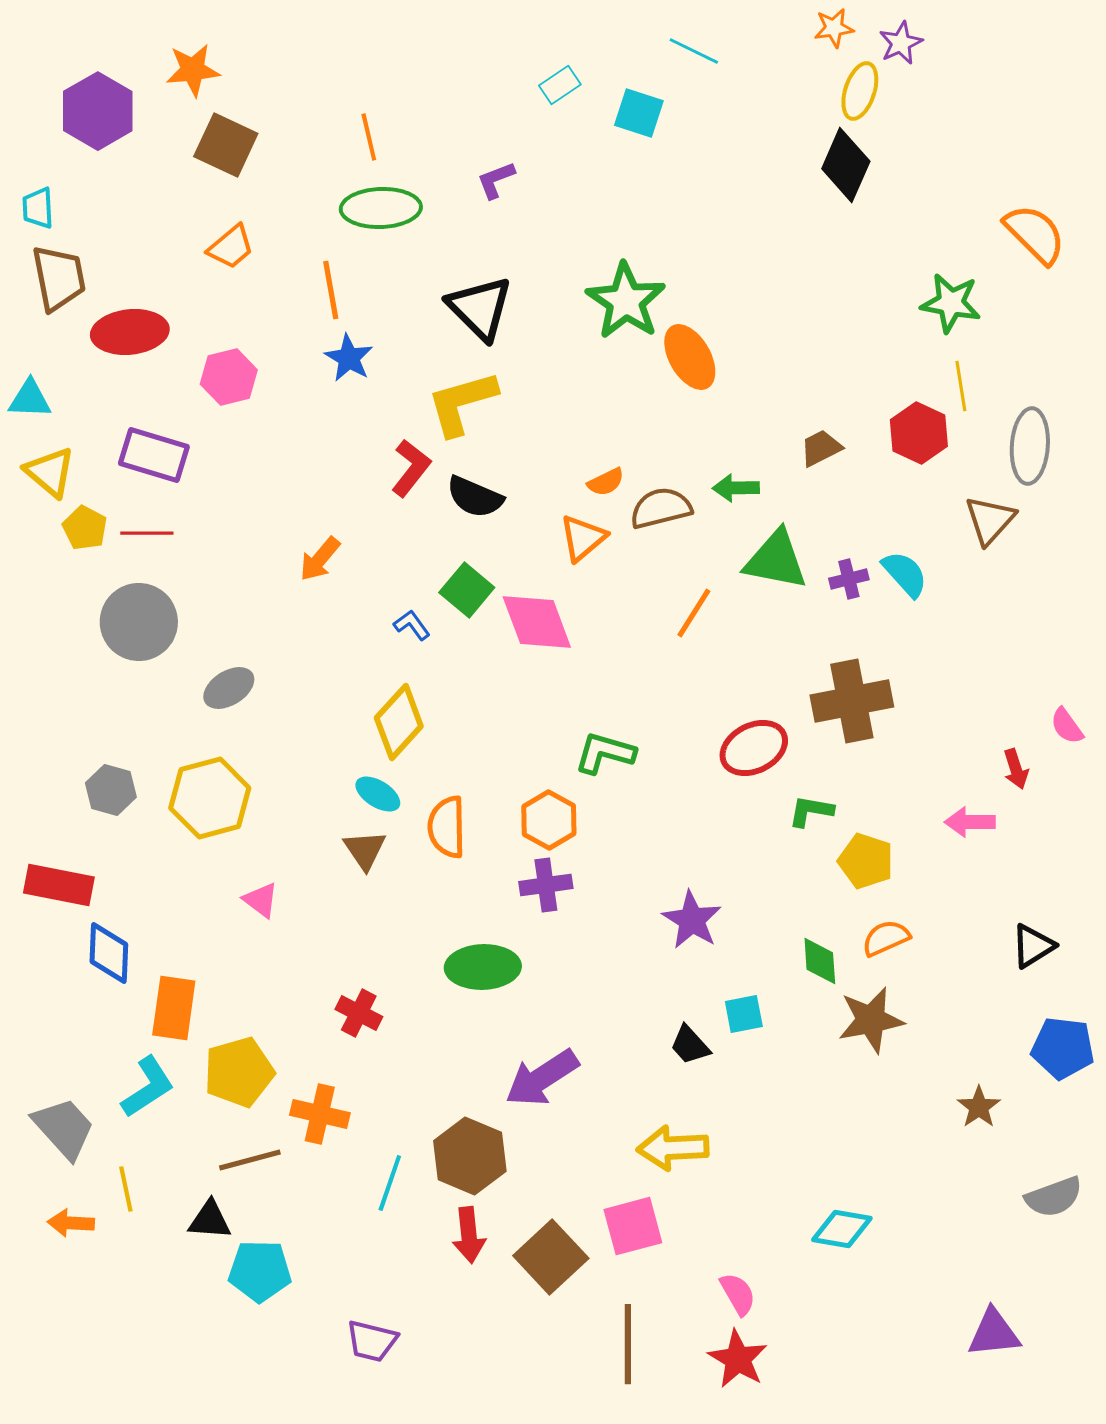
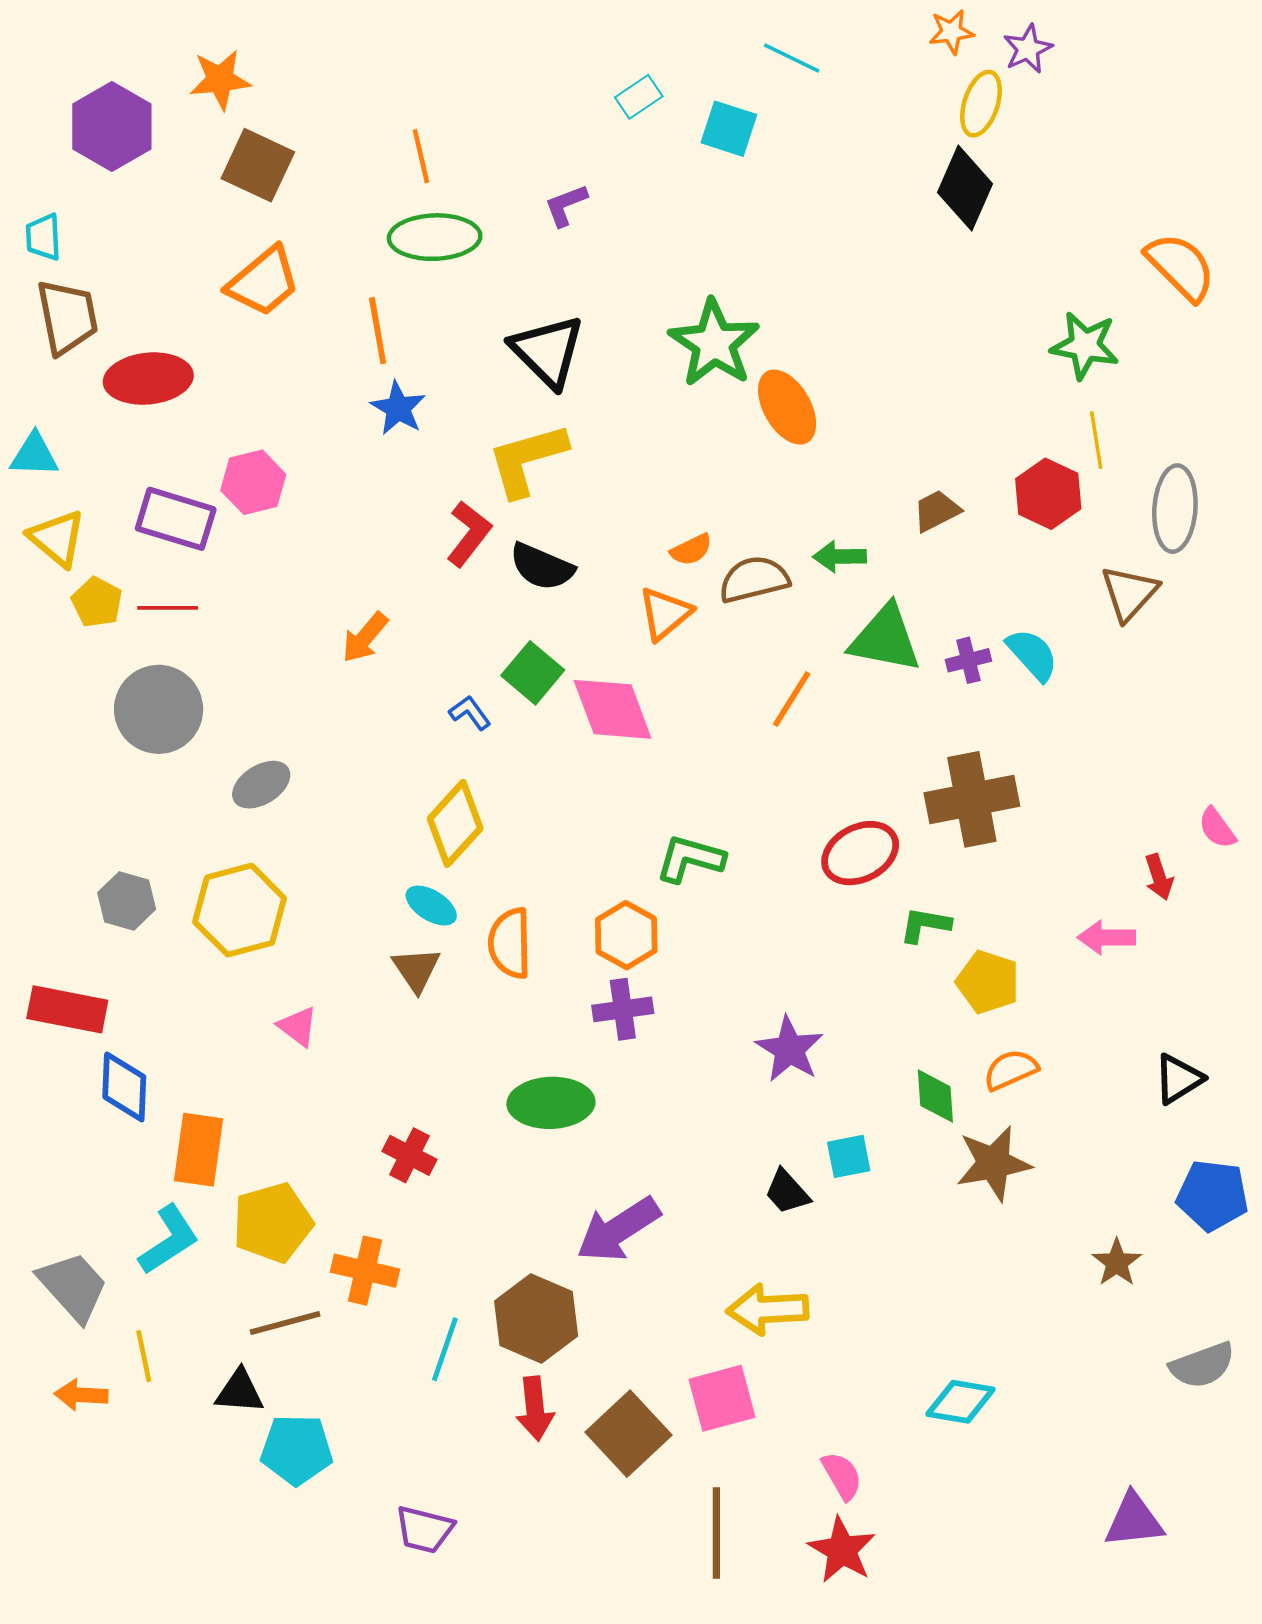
orange trapezoid: (231, 247) -> (264, 282), size x1.4
pink hexagon: (229, 377) -> (253, 482), moved

